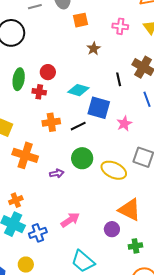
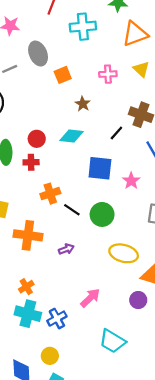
black line: (119, 79) -> (116, 133), turned 64
cyan diamond: (78, 90) -> (71, 136), moved
black line: (78, 126) -> (72, 210), moved, turned 70
green circle: (82, 158) -> (102, 214), moved
yellow ellipse: (114, 170) -> (124, 253), moved

